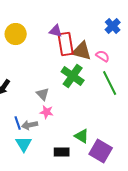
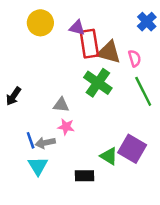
yellow circle: (16, 34) -> (40, 23), moved
pink semicircle: (103, 56) -> (135, 58), turned 40
gray triangle: (43, 94) -> (61, 105), turned -40
purple square: (101, 151) -> (132, 149), moved

